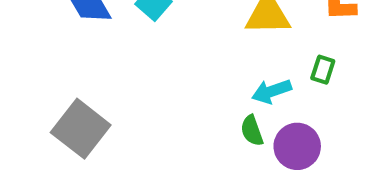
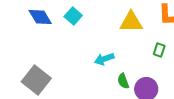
cyan arrow: (272, 91) -> (104, 59), moved

